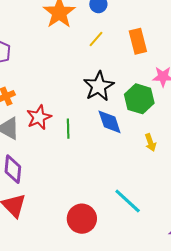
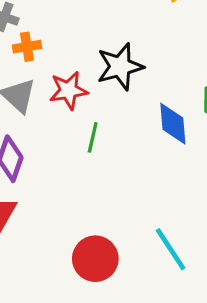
black star: (99, 86) -> (120, 67), moved
green line: (68, 129) -> (93, 137), moved

